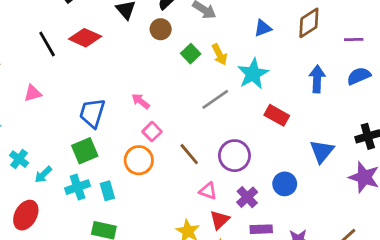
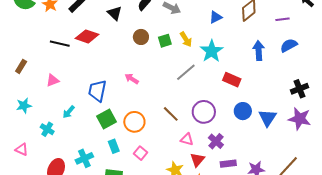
brown circle: (161, 29) -> (141, 37), moved
black line: (47, 44) -> (60, 44), turned -42
green square: (191, 54) -> (165, 41), turned 32
pink square: (152, 132) -> (141, 153), moved
green square: (85, 151) -> (107, 119), moved
blue triangle: (322, 151) -> (268, 118), moved
cyan arrow: (43, 174) -> (69, 112), moved
blue circle: (285, 184) -> (243, 111), moved
cyan cross: (78, 187) -> (84, 158), moved

